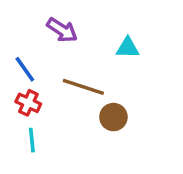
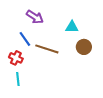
blue line: (25, 69) -> (25, 39), moved
brown circle: (113, 117) -> (84, 47), moved

